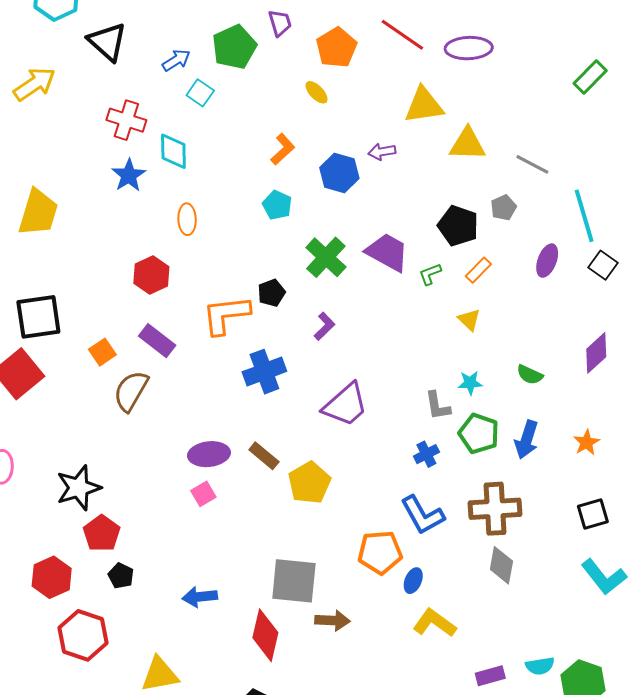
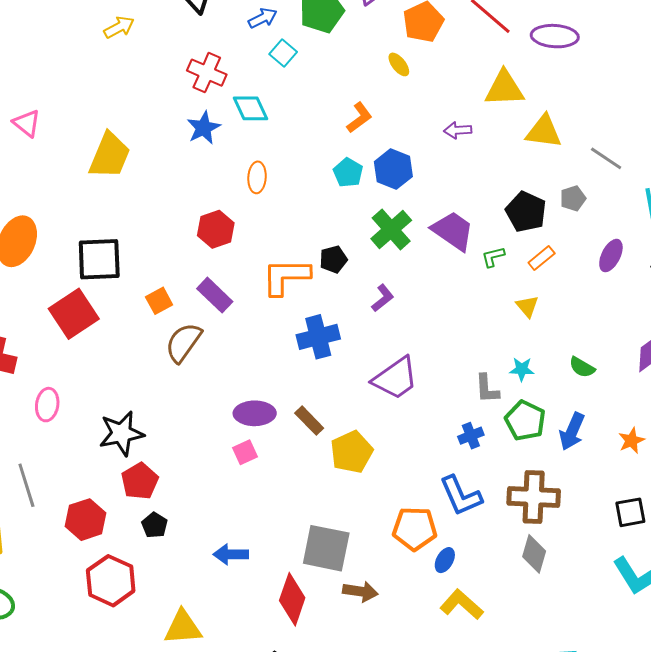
yellow arrow: (34, 84) -> (119, 27), size x0.7
cyan diamond: (173, 151) -> (250, 108), turned -30
blue hexagon: (339, 173) -> (393, 169), moved

